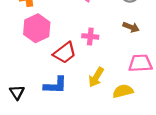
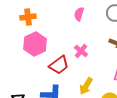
pink cross: (90, 36) -> (81, 51), turned 32

